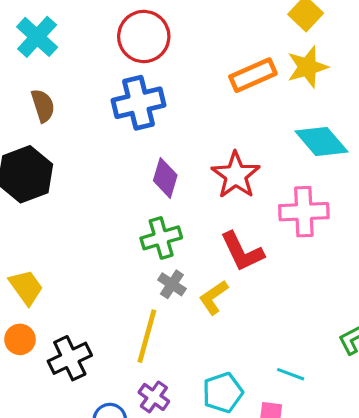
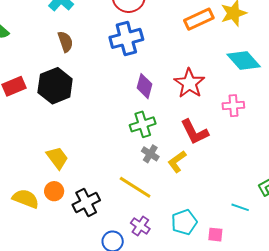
pink cross: (304, 212) -> (233, 106), size x0.7
yellow line: (147, 336) -> (135, 187), turned -72
cyan line: (291, 374) -> (240, 207), moved

